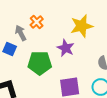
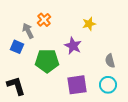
yellow star: (82, 26) -> (89, 24), size x0.6

